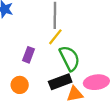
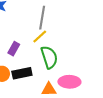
black rectangle: (60, 82) -> (22, 73), moved

